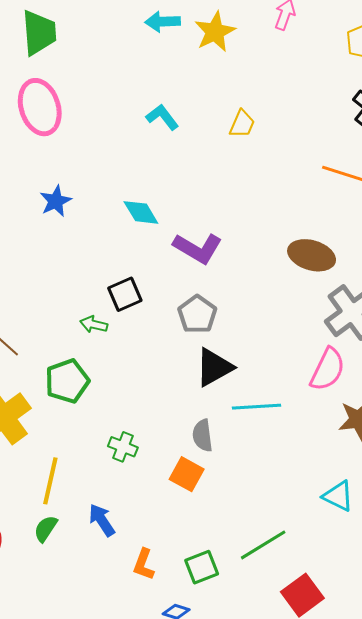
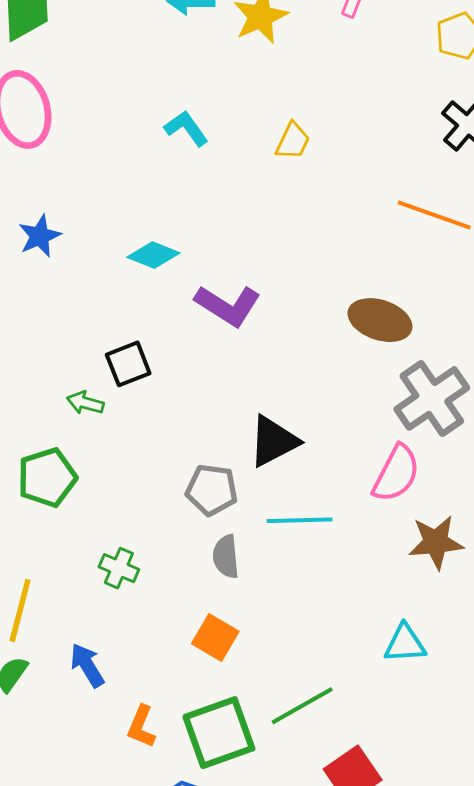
cyan diamond: (141, 212) -> (153, 255), turned -39
gray pentagon: (197, 314) -> (212, 490), moved, turned -30
black triangle: (214, 367) -> (273, 441), moved
orange square: (187, 474) -> (215, 638), moved
cyan triangle: (338, 496) -> (405, 644), turned -32
green square: (202, 567) -> (219, 733), size x1.6

